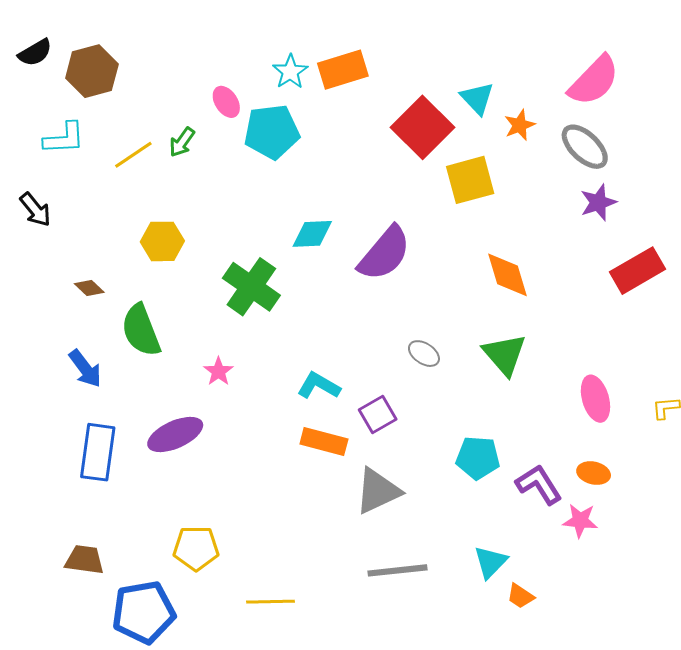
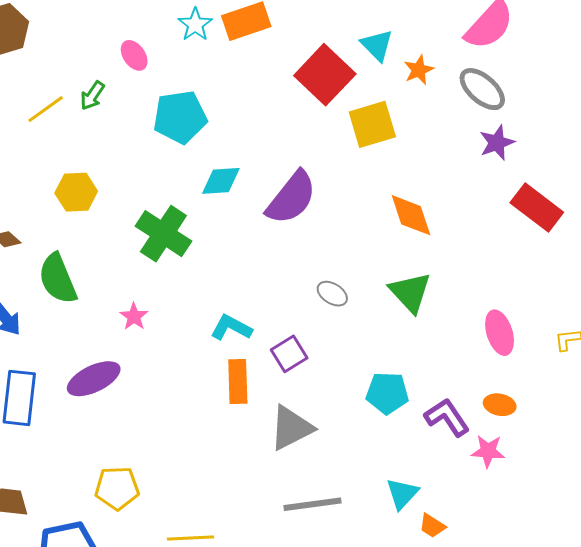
cyan pentagon: (272, 132) -> (180, 117), moved
red rectangle: (638, 271) -> (537, 208), turned 69
orange rectangle: (324, 441) -> (238, 381), turned 75

